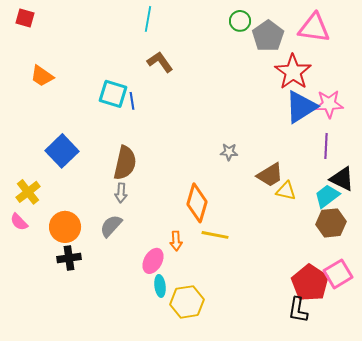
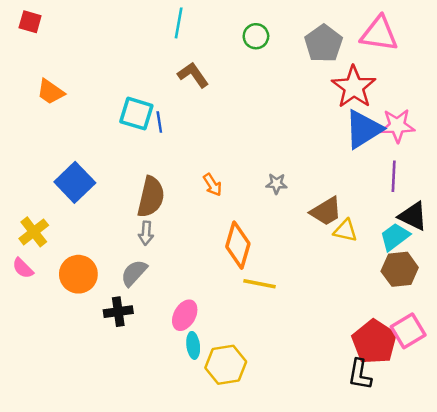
green circle: (240, 21) -> (256, 36), moved
orange arrow: (176, 241) -> (212, 185), moved, turned -30
black cross: (69, 258) -> (118, 312), moved

